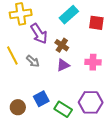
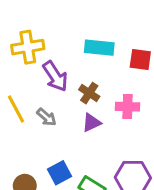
cyan rectangle: (69, 15) -> (99, 48), turned 48
pink cross: (93, 62) -> (128, 107), moved

